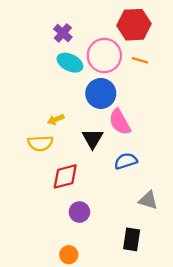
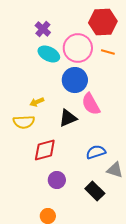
black triangle: (92, 139) -> (68, 118), turned 36
blue semicircle: (126, 161) -> (96, 152), moved
black rectangle: (132, 239) -> (95, 191), moved, turned -54

